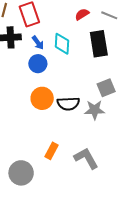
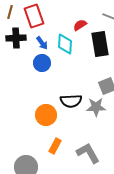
red semicircle: (82, 14) -> (80, 25), moved
orange circle: (42, 98) -> (46, 115), moved

